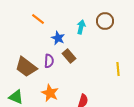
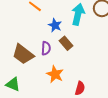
cyan arrow: (81, 27) -> (78, 14), size x1.5
orange star: (50, 93) -> (55, 74), moved

